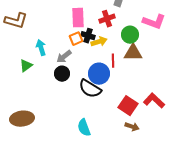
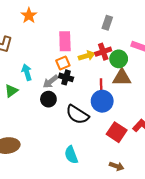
red cross: (107, 19) -> (103, 52), moved
black cross: (88, 36) -> (66, 77), moved
yellow arrow: (99, 42) -> (87, 56), moved
blue circle: (99, 74) -> (102, 101), moved
brown arrow: (132, 127) -> (117, 166), moved

